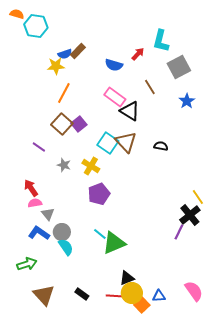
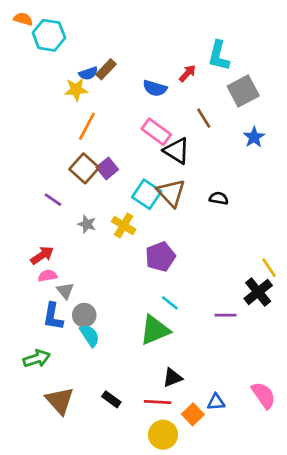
red arrow: (31, 188) -> (42, 255), turned 90
purple pentagon: (99, 194) -> (160, 257), moved
purple line: (179, 232) -> (225, 315), moved, turned 63
blue L-shape: (39, 233) -> (53, 316), turned -115
cyan line: (100, 234) -> (170, 303), moved
yellow circle: (132, 293) -> (163, 435), moved

